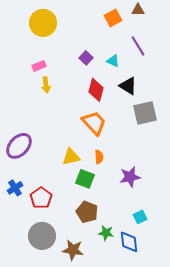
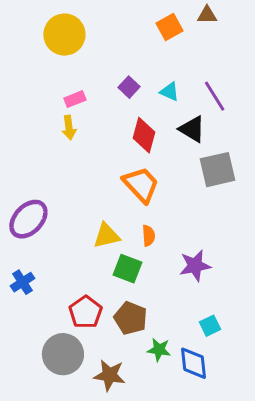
purple line: (138, 46) -> (215, 96), moved
pink rectangle: (39, 66) -> (75, 99), moved
red pentagon: (41, 198) -> (85, 312), moved

